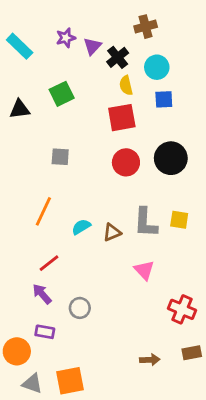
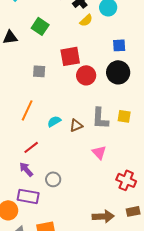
yellow semicircle: (126, 85) -> (86, 20), turned -120
green square: (62, 94) -> (40, 26), turned -30
blue square: (164, 99) -> (119, 45), moved
red square: (122, 118) -> (70, 56), moved
purple rectangle: (45, 332) -> (28, 196), size x1.5
brown arrow: (150, 360) -> (103, 216), size x1.5

